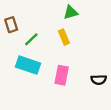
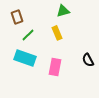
brown rectangle: (11, 25) -> (17, 17), moved
black semicircle: (99, 80) -> (88, 60), moved, turned 64

